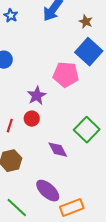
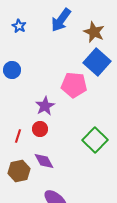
brown star: (86, 22) -> (94, 32), size x1.5
purple diamond: (58, 150) -> (44, 161), moved

